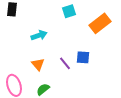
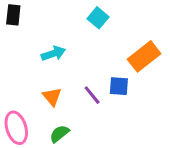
cyan square: (69, 11) -> (98, 18), turned -32
orange rectangle: (100, 23) -> (144, 56), moved

